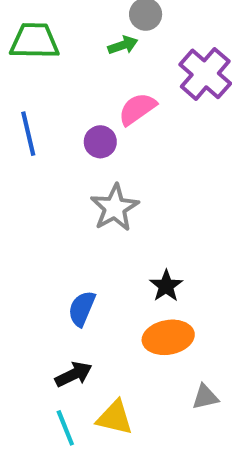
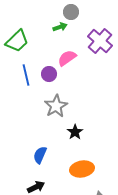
green trapezoid: (34, 41) -> (17, 41), moved, turned 135
blue line: (28, 134) -> (26, 75), moved
black star: (166, 286) -> (75, 132), moved

